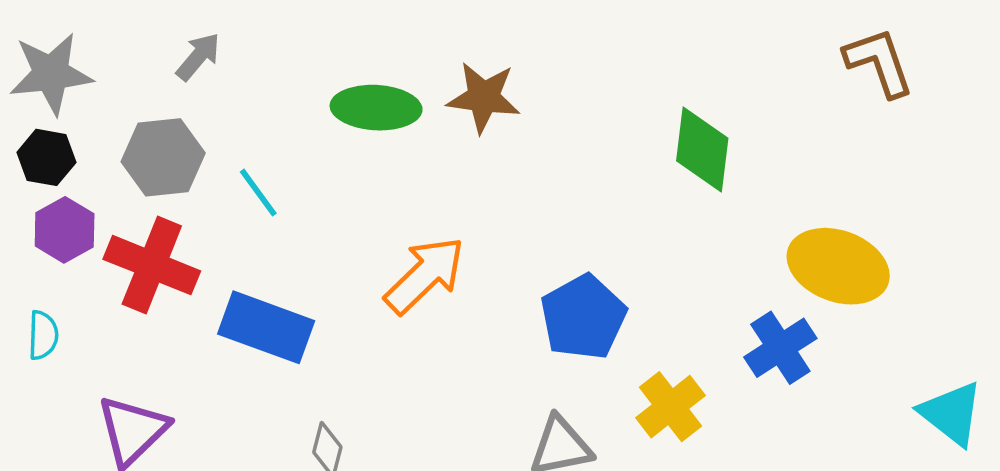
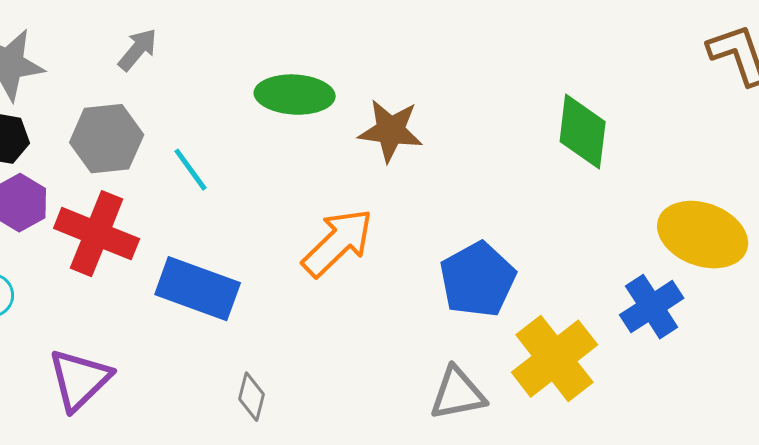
brown star: (484, 97) -> (391, 131), moved
yellow cross: (671, 407) -> (555, 359), size x1.4

